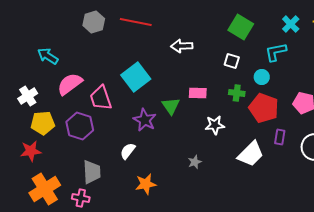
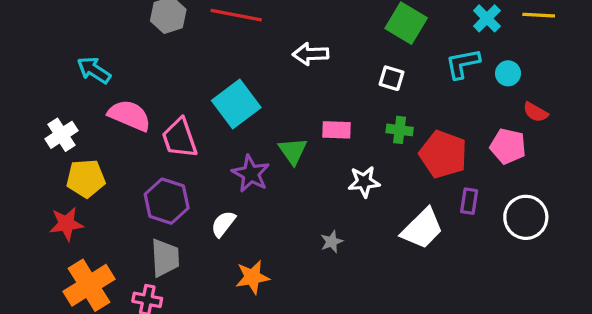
cyan circle: (262, 77) -> (508, 73), moved
pink semicircle: (70, 84) -> (129, 115), turned 60
purple hexagon: (80, 126) -> (167, 201), moved

